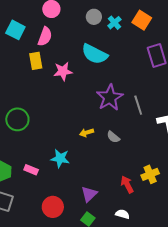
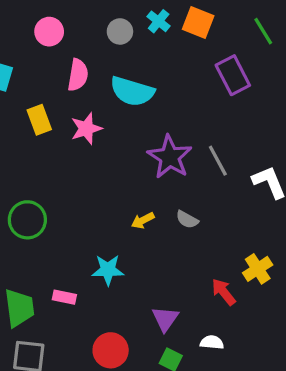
cyan cross: (114, 23) -> (159, 21), moved
pink semicircle: (45, 37) -> (78, 75), moved
white semicircle: (122, 214) -> (212, 342), moved

